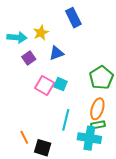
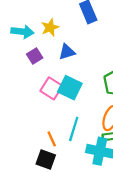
cyan square: (61, 84) -> (70, 88), size x1.5
orange line: (24, 137) -> (52, 139), moved

